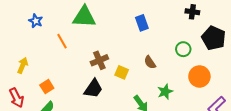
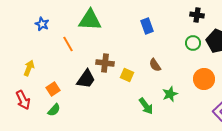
green circle: (183, 49) -> (193, 43), moved
brown cross: (99, 60) -> (105, 63), turned 30
black trapezoid: (93, 89) -> (86, 79), moved

